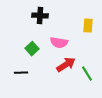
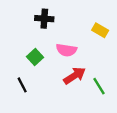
yellow rectangle: (88, 26) -> (100, 30), turned -64
black line: (21, 73) -> (22, 85), turned 64

